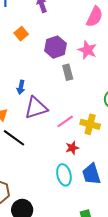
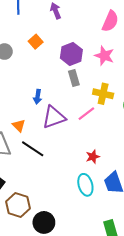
gray rectangle: (68, 72) -> (74, 78), moved
pink line: (65, 121) -> (86, 114), moved
yellow cross: (90, 124) -> (103, 94), moved

